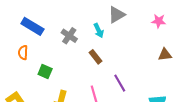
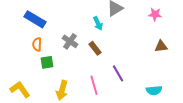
gray cross: (69, 36) -> (70, 41), moved
orange semicircle: (23, 53) -> (37, 44), moved
green square: (45, 71) -> (47, 62), turned -32

